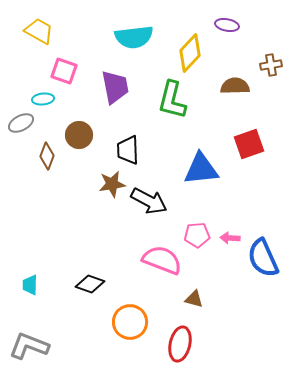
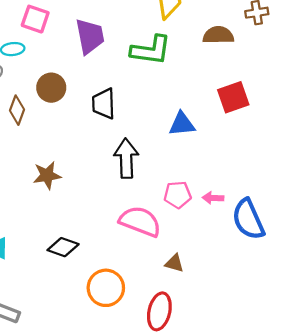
green L-shape: (172, 100) -> (151, 50), turned -96
blue triangle: (201, 169) -> (182, 124), size x0.7
brown star: (112, 184) -> (47, 175), moved
black arrow: (149, 201) -> (126, 158), turned -120

